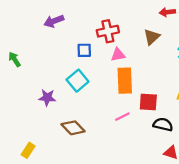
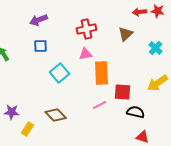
blue square: (84, 50) -> (41, 46), moved
pink triangle: (118, 55) -> (86, 54), moved
purple star: (47, 98) -> (12, 112), moved
yellow rectangle: (28, 150) -> (28, 129), moved

